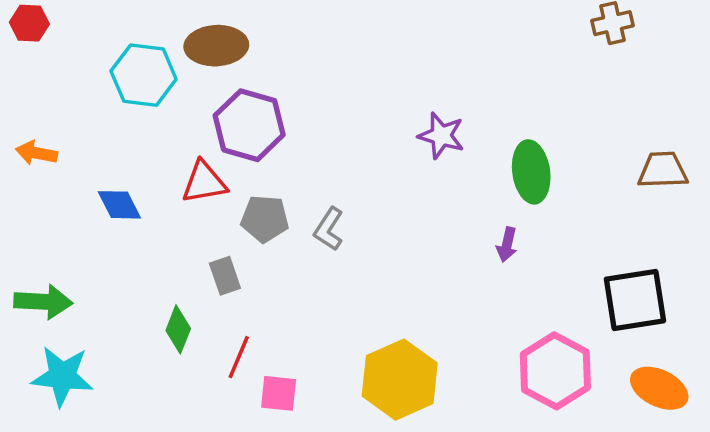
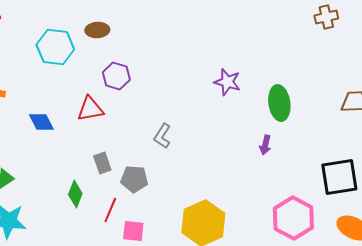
brown ellipse: (216, 46) -> (97, 30), size x0.7
purple hexagon: (249, 125) -> (116, 76), size x0.7
gray pentagon: (265, 219) -> (134, 179), moved

